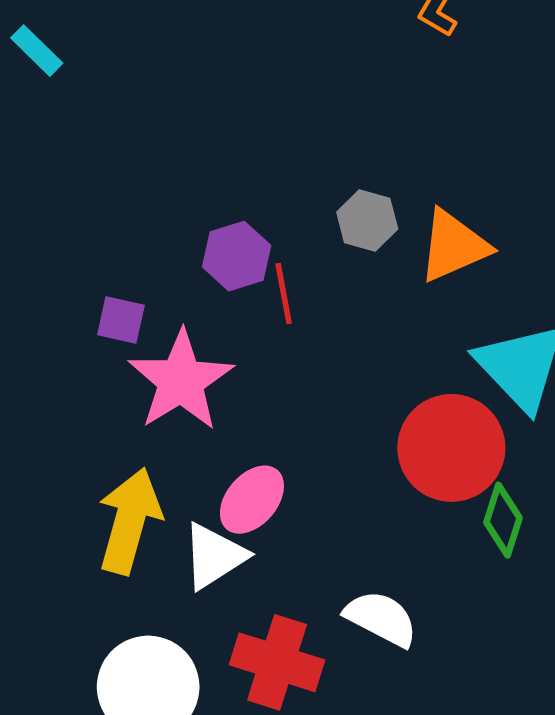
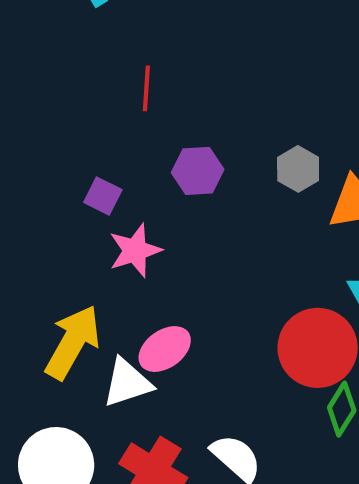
red line: (284, 294) -> (146, 88), moved
pink star: (181, 381) -> (135, 250), size x0.7

